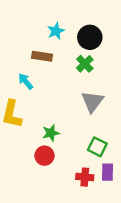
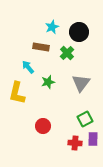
green cross: (85, 64) -> (67, 53), moved
green star: (51, 133) -> (48, 82), moved
green square: (97, 147) -> (85, 119), turned 35

